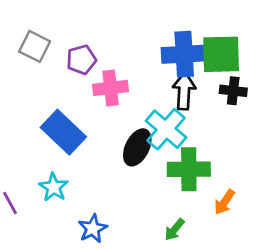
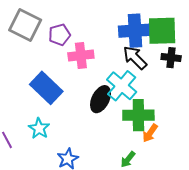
gray square: (35, 46) -> (25, 25), size x1.4
black arrow: (184, 91) -> (135, 58), turned -48
orange arrow: (224, 202) -> (150, 133), moved

